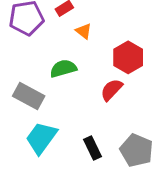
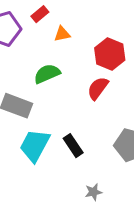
orange triangle: (84, 31) -> (62, 34), turned -42
black rectangle: (92, 148) -> (73, 146), moved

